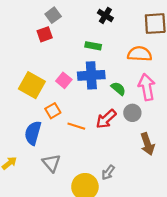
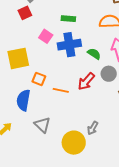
pink square: (64, 80) -> (46, 36), moved
yellow square: (32, 85) -> (18, 58), turned -35
orange square: (53, 111) -> (39, 79), turned -32

